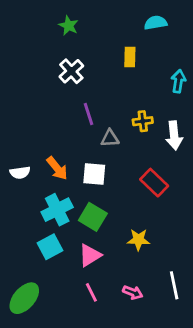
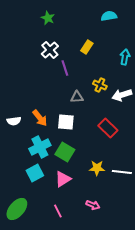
yellow rectangle: (130, 57) -> (87, 47), moved, turned 32
purple line: (88, 114) -> (65, 68), moved
yellow cross: (143, 121) -> (100, 85), turned 32
white arrow: (174, 135) -> (122, 95), turned 78
white line: (174, 285) -> (122, 172), moved, turned -72
pink line: (91, 292) -> (58, 211), moved

